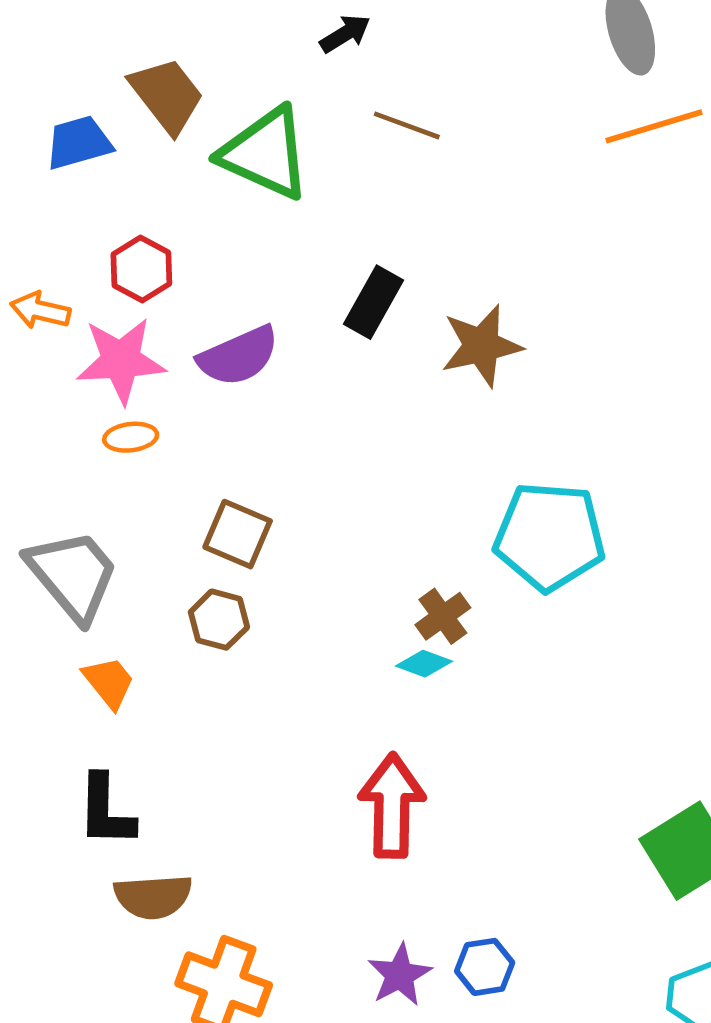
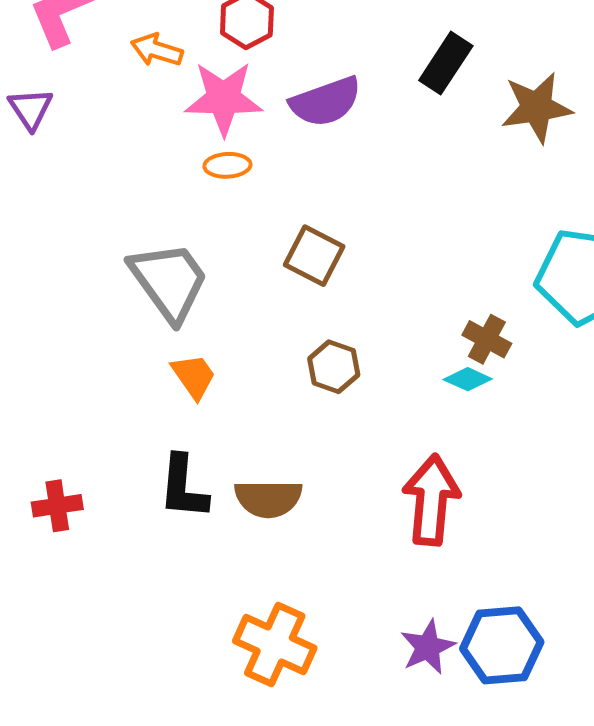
brown cross: (443, 616) -> (487, 339), turned -30
brown hexagon: (219, 620) -> (334, 367), moved
brown semicircle: (153, 897) -> (268, 498), moved
blue hexagon: (485, 967) -> (502, 645), size x1.6

